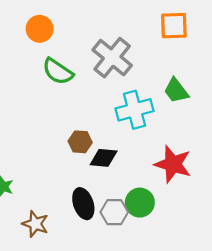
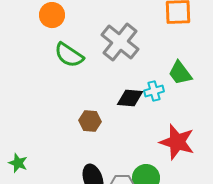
cyan cross: (134, 110) -> (154, 91), moved, size x0.6
black diamond: (104, 158) -> (130, 98), moved

